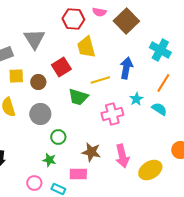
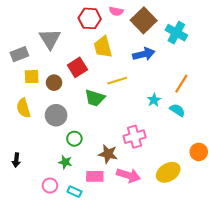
cyan cross: (160, 50) -> (176, 33), moved
blue arrow: (126, 68) -> (144, 54), moved, turned 65
pink cross: (112, 114) -> (135, 137), moved
pink arrow: (122, 156) -> (128, 175), moved, turned -60

